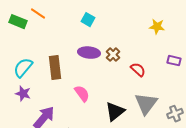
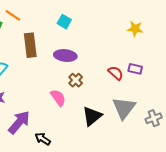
brown cross: (113, 55) -> (76, 80), moved
purple rectangle: (174, 61) -> (135, 69), moved
brown rectangle: (55, 68) -> (30, 45), moved

